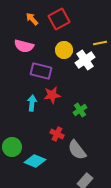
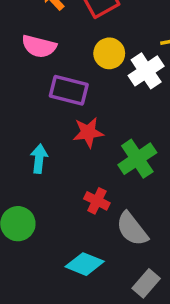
cyan arrow: (32, 103) -> (39, 159), moved
green cross: (80, 110) -> (137, 159), size x1.5
cyan diamond: (35, 161) -> (85, 264), moved

